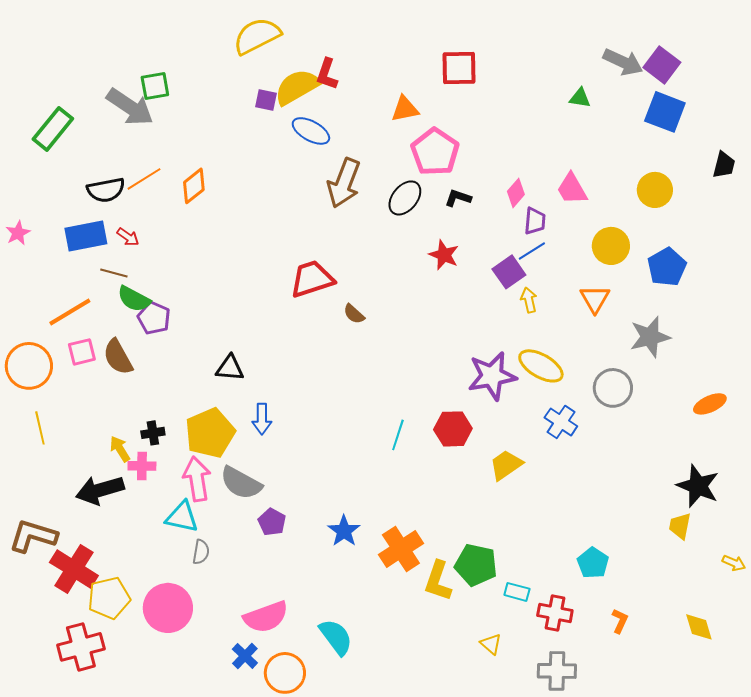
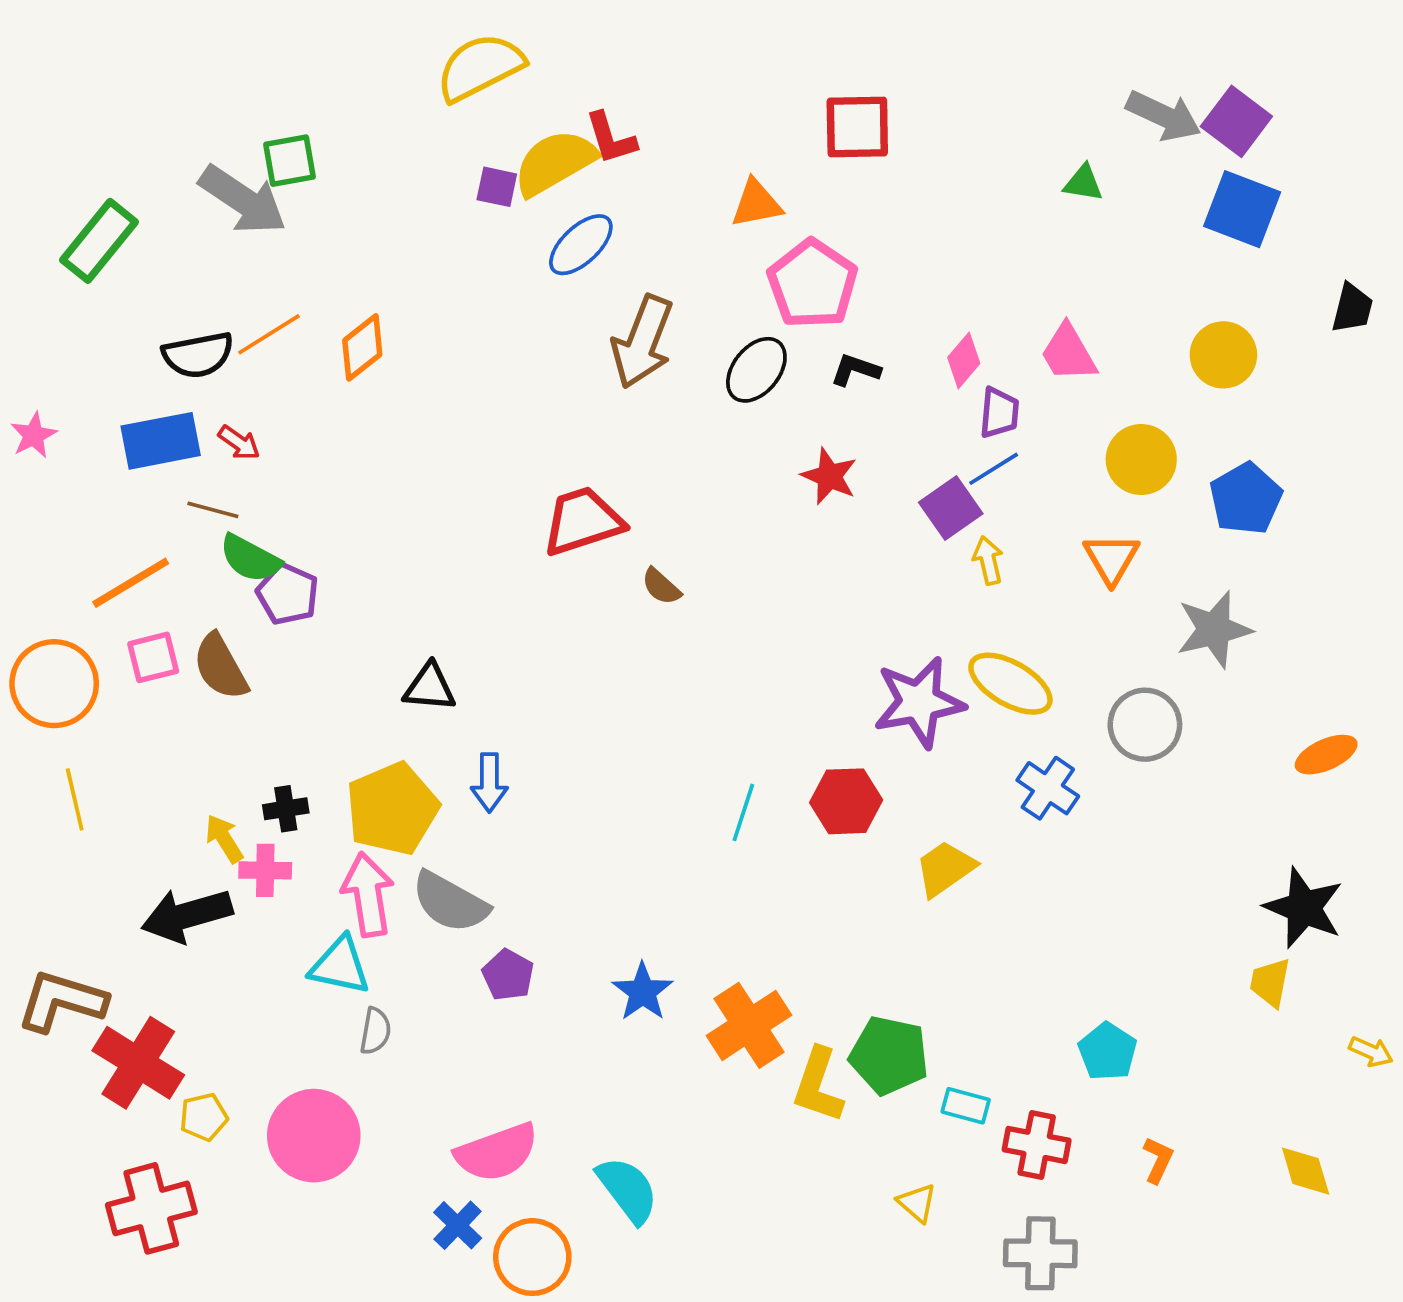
red L-shape: (327, 74) -> (611, 138), turned -36
blue ellipse: (311, 131) -> (581, 245), turned -72
yellow pentagon: (109, 598) -> (204, 1117), size x0.6

